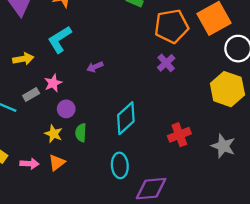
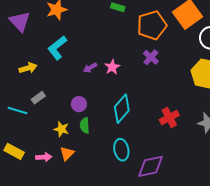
pink star: (53, 83) -> (112, 67), moved
purple circle: (66, 109) -> (79, 104), moved

